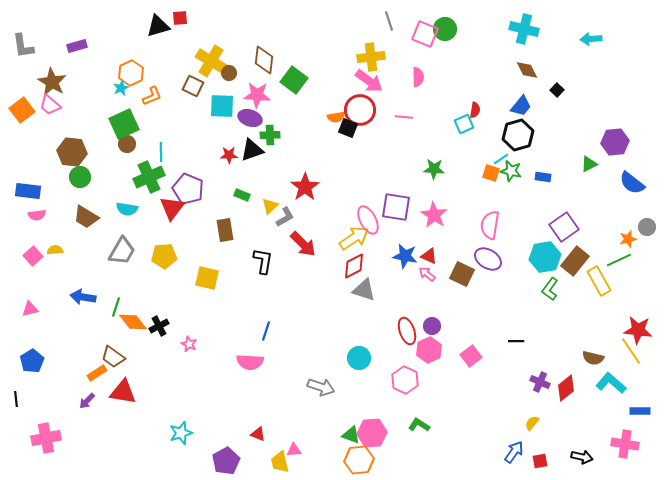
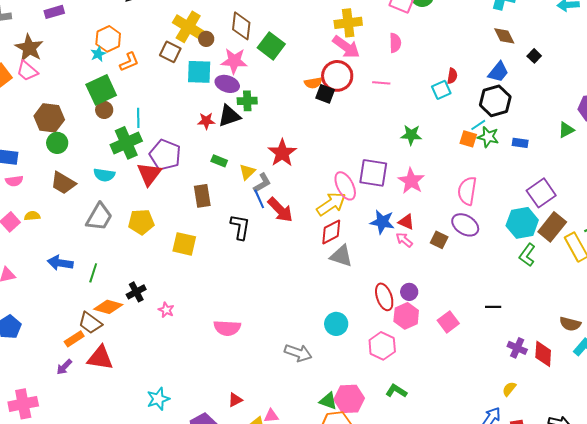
brown square: (462, 274) -> (439, 240), size x0.7
orange diamond: (133, 322) -> (108, 307), moved, turned -36
blue line: (266, 331) -> (259, 199), moved, turned -42
red diamond: (566, 388) -> (543, 354), turned -48
red triangle: (258, 434) -> (235, 400), turned -49

